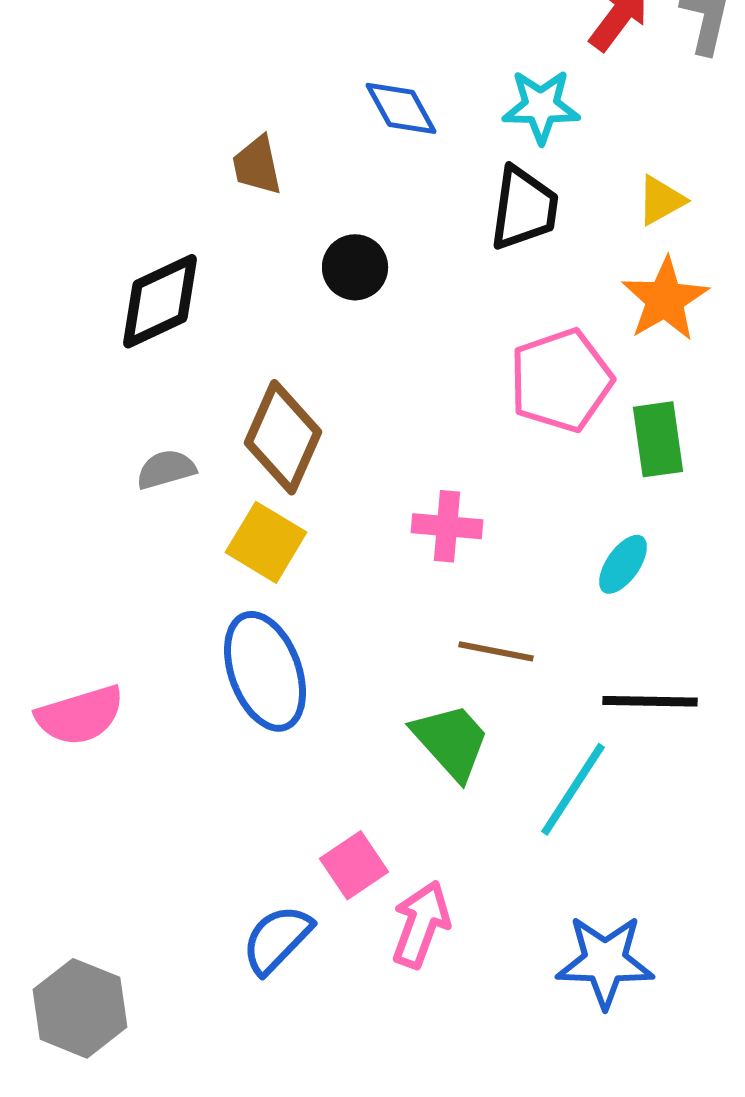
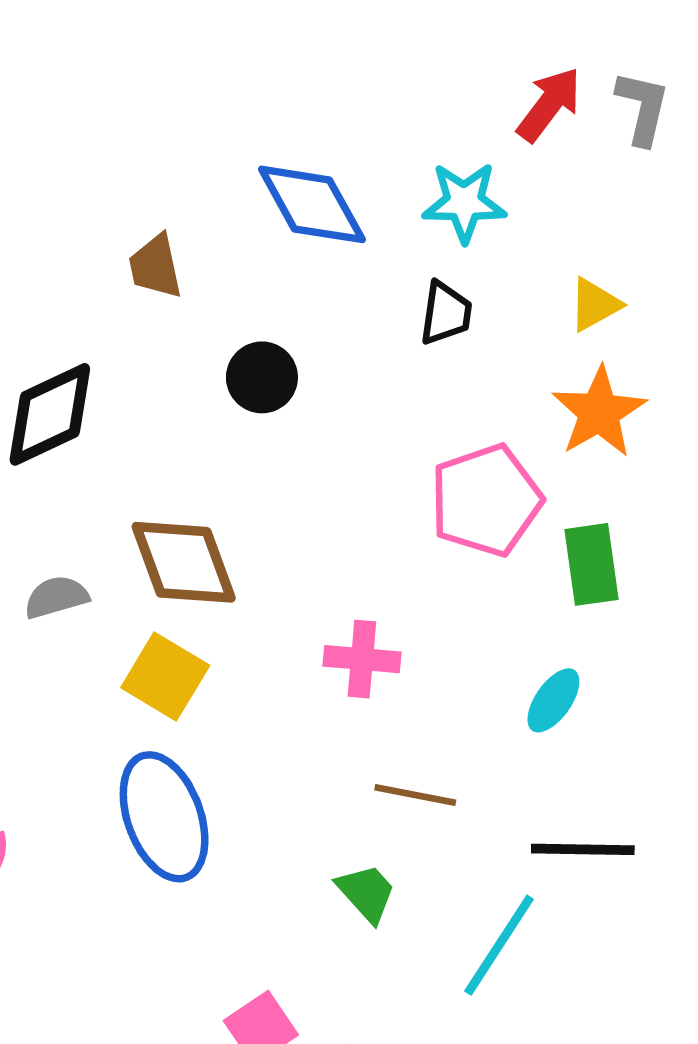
blue diamond: (401, 108) -> (312, 204), size x1.4
black trapezoid: (524, 208) -> (446, 313), size x0.7
brown diamond: (283, 437) -> (184, 562), turned -44
green trapezoid: (451, 741) -> (366, 893), size x0.7

